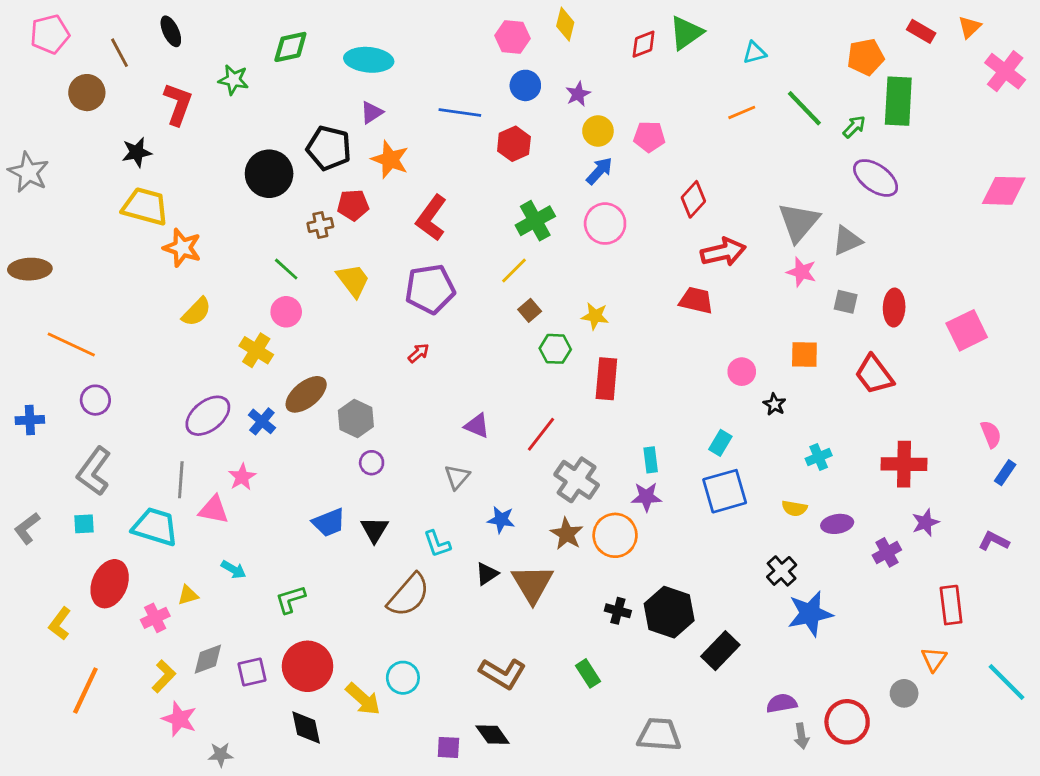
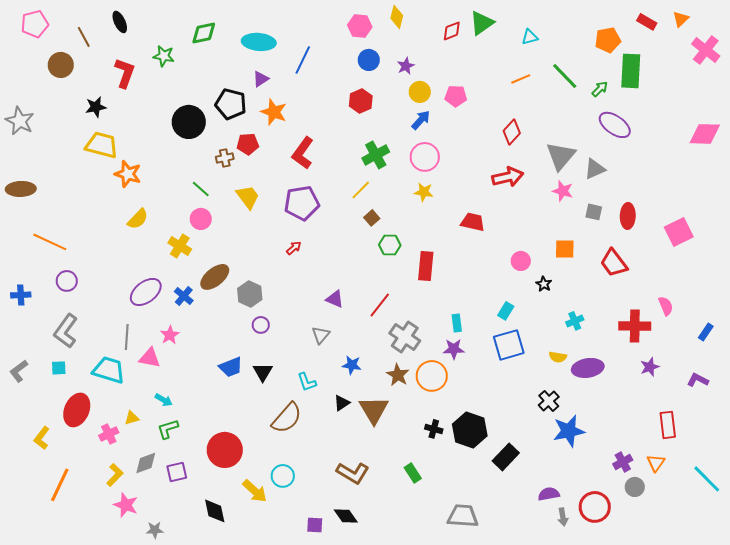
blue line: (460, 112) -> (303, 60), moved, turned -72
red diamond: (693, 199) -> (512, 132), moved
red trapezoid: (696, 300) -> (473, 222), moved
yellow star: (595, 316) -> (424, 192), moved
pink semicircle: (991, 434) -> (666, 306), moved
purple ellipse: (837, 524) -> (588, 368), size x1.4
purple cross: (887, 552) -> (623, 462), moved
green L-shape: (290, 599) -> (168, 429), moved
red circle: (308, 666) -> (225, 450), moved

